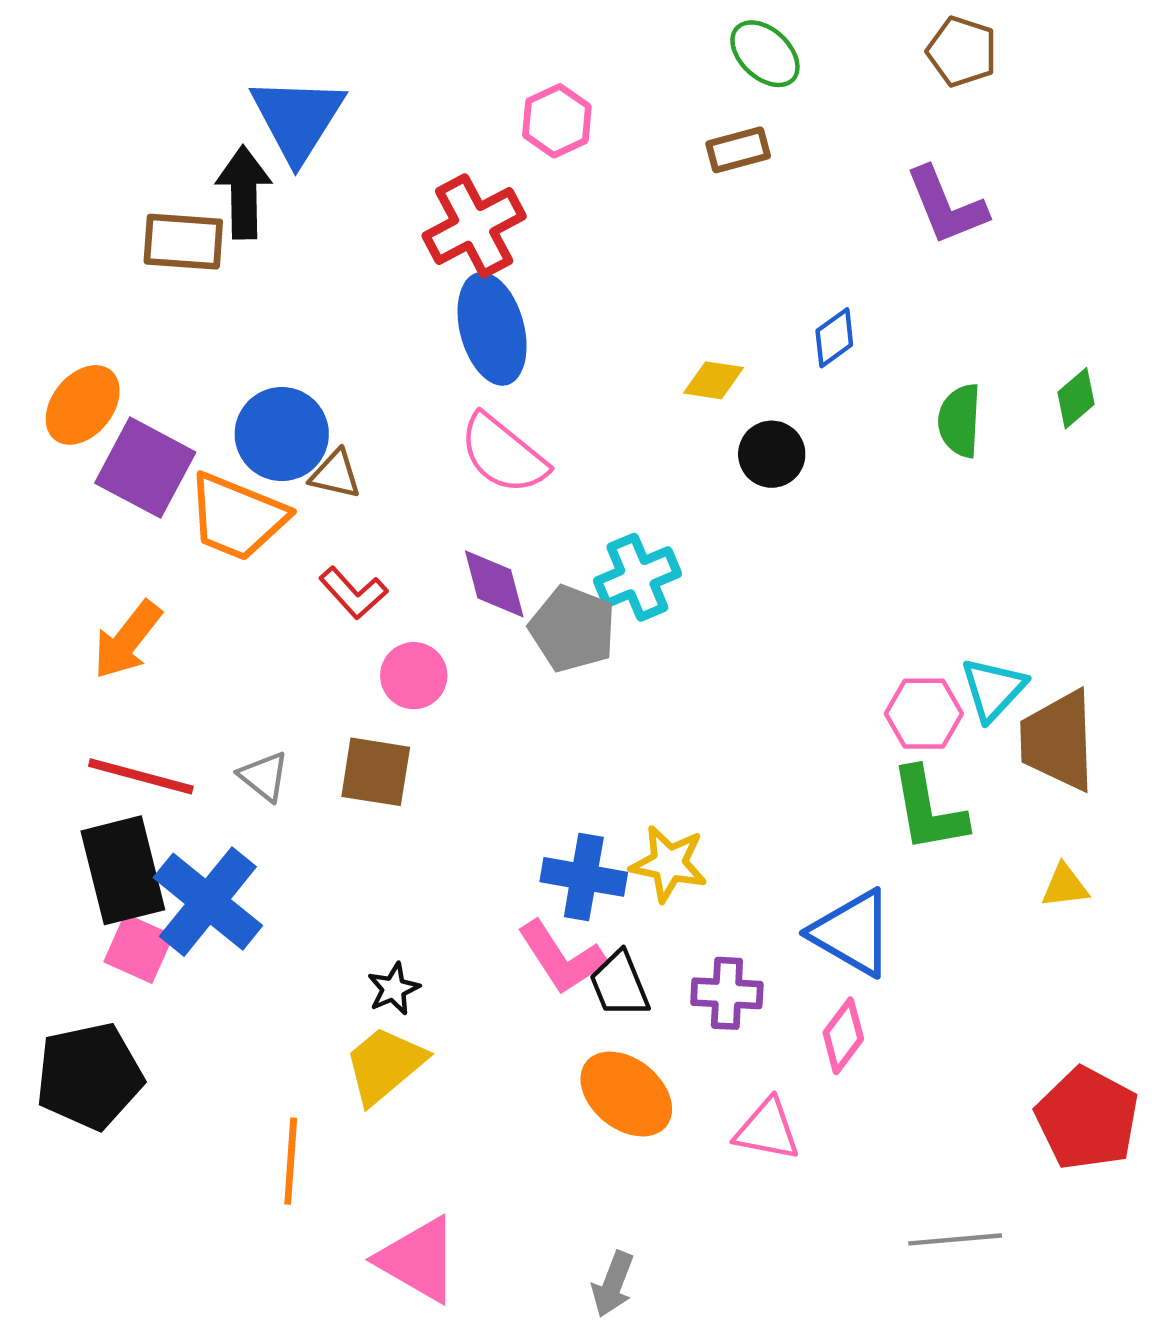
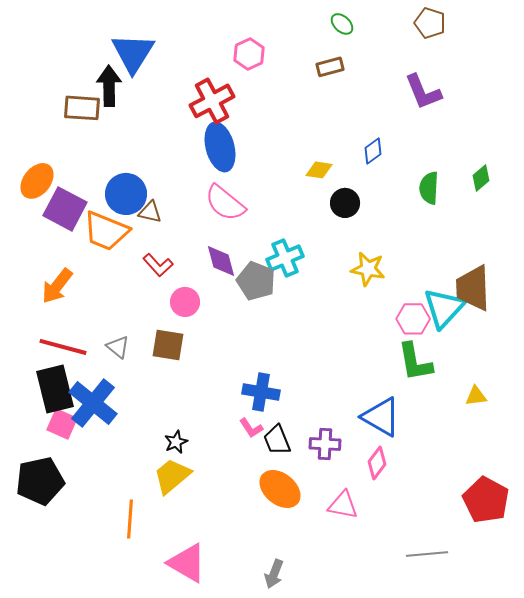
green ellipse: (765, 54) -> (342, 24), size x0.7
cyan triangle: (993, 689) -> (444, 308), size x1.4
brown trapezoid: (1058, 741) -> (473, 288), moved
yellow star: (669, 864) -> (368, 269), moved
pink L-shape: (561, 958) -> (251, 428), size x0.6

